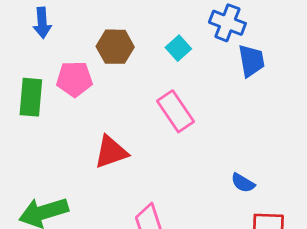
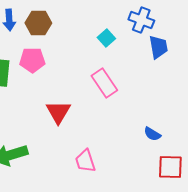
brown hexagon: (115, 47) -> (38, 23), moved
red triangle: (111, 152) -> (58, 112), turned -40

